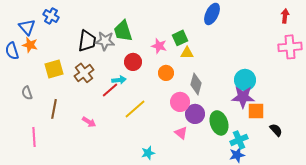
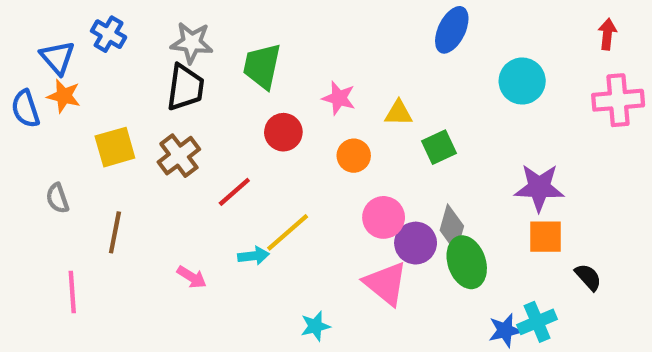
green trapezoid: (123, 31) -> (262, 66), turned 30
green square: (180, 38) -> (439, 147), moved
gray star: (105, 41) -> (192, 43), moved
cyan arrow: (119, 80) -> (254, 256), moved
cyan circle: (245, 80) -> (522, 81), moved
gray diamond: (196, 84) -> (452, 228), moved
purple star: (243, 97) -> (539, 188), moved
pink arrow: (89, 122) -> (192, 277), moved
pink triangle: (181, 133) -> (386, 284), size x1.6
cyan cross: (239, 140) -> (537, 322), moved

